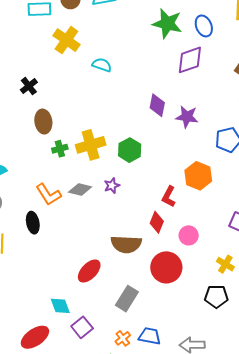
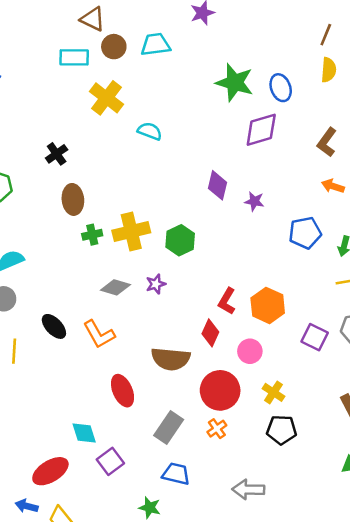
purple star: (187, 117) -> (254, 201), size x0.7
orange hexagon: (198, 176) -> (268, 305), moved
orange L-shape: (48, 194) -> (99, 334), moved
black ellipse: (33, 223) -> (54, 326), turned -35
yellow cross: (225, 264) -> (273, 392), moved
red ellipse: (89, 271) -> (123, 391), turned -70
blue trapezoid: (150, 336) -> (176, 474), moved
orange cross: (123, 338) -> (217, 429), moved

